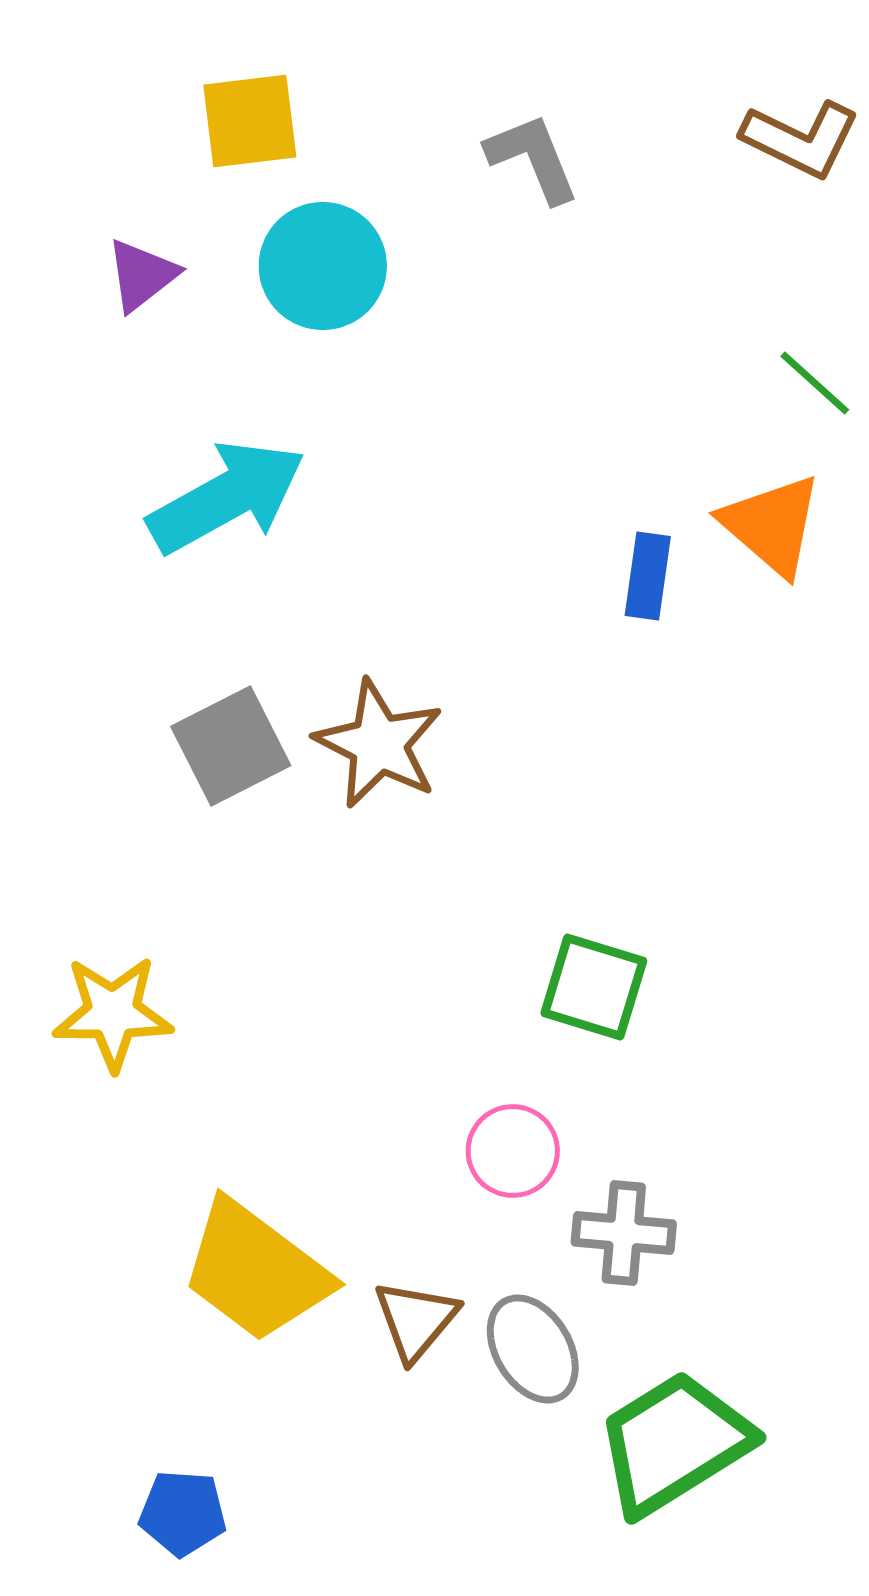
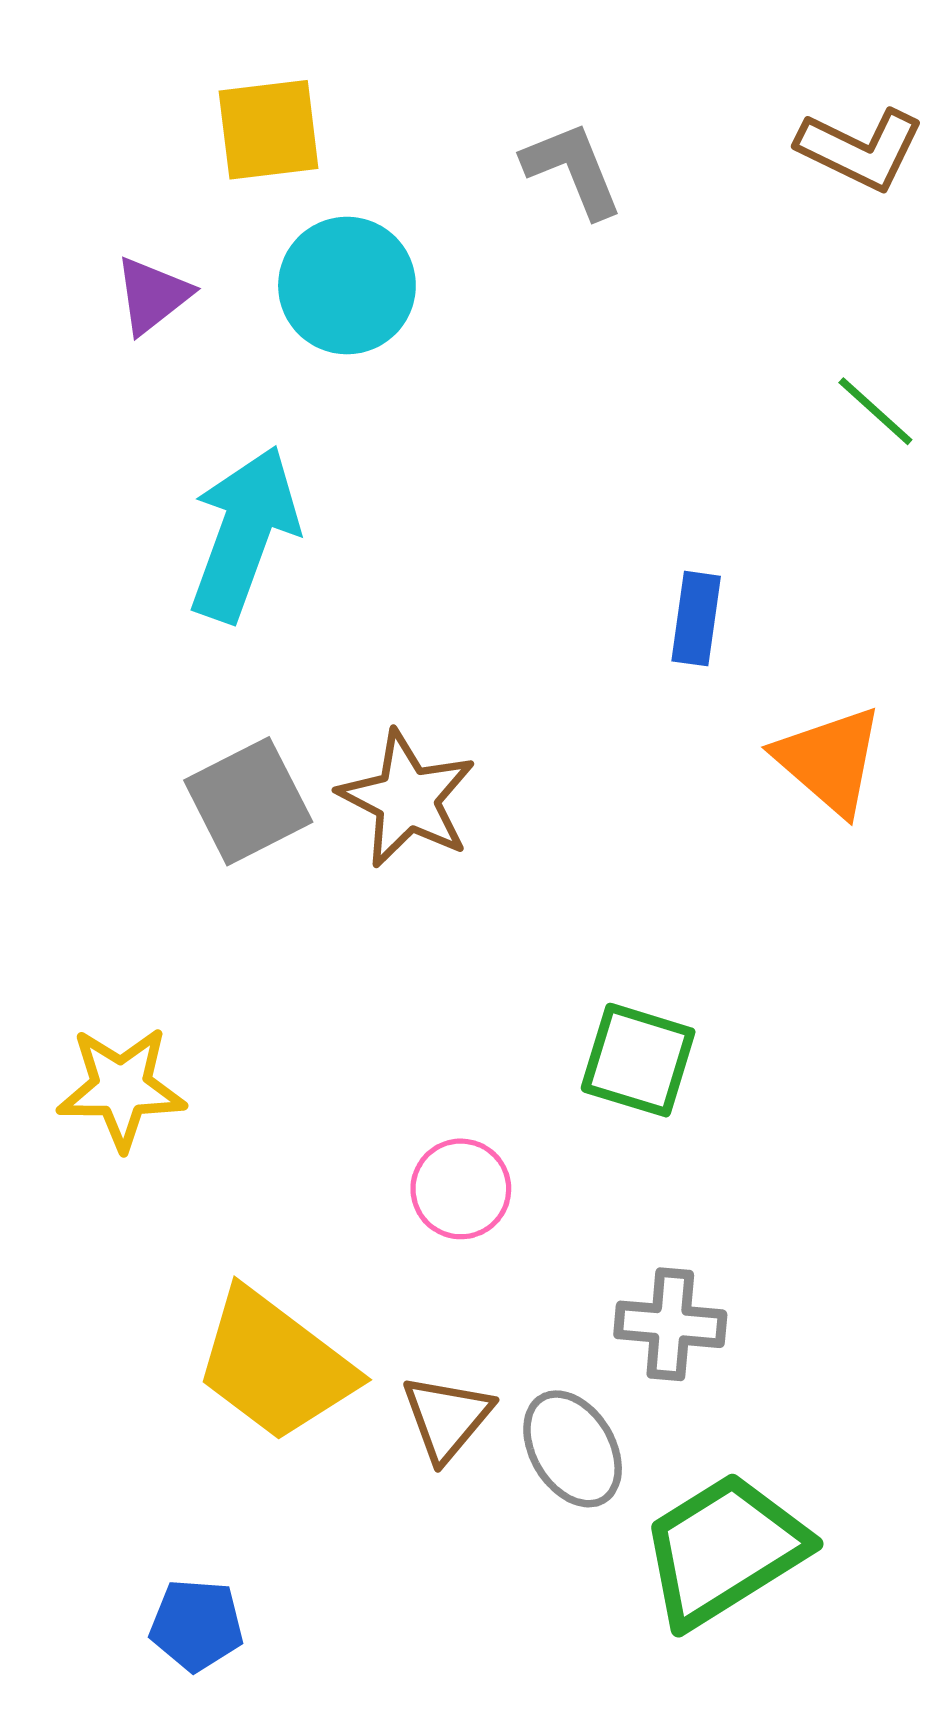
cyan arrow: (227, 497) -> (244, 534), turned -41
orange triangle: (772, 525) -> (829, 760), moved
pink circle: (513, 1151) -> (461, 1189), moved

